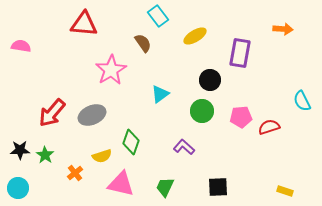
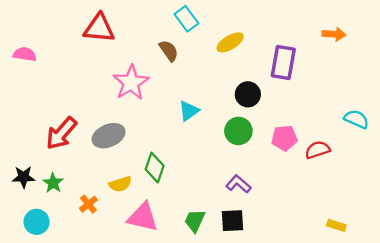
cyan semicircle: (302, 101) -> (356, 119), turned 140
purple L-shape: (184, 147) -> (238, 184), moved
black square: (218, 187) -> (232, 221), moved
cyan circle: (18, 188) -> (37, 222), moved

